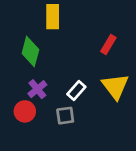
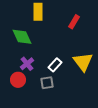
red rectangle: (108, 45) -> (74, 22), moved
green diamond: (30, 52) -> (22, 37), turned -40

